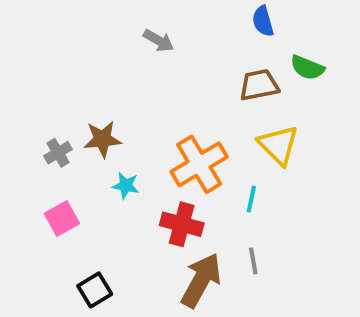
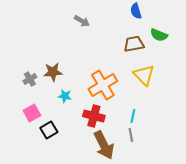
cyan line: (251, 199) -> (133, 116), moved
brown arrow: (201, 280) -> (104, 145), turned 124
black square: (95, 290) -> (49, 130), moved

